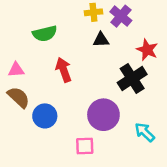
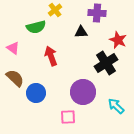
yellow cross: (93, 12) -> (55, 10), moved, turned -32
purple cross: (121, 16) -> (97, 13), turned -36
pink triangle: (16, 70) -> (13, 48), moved, turned 40

